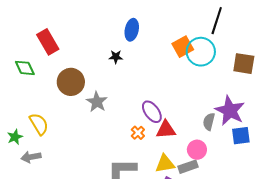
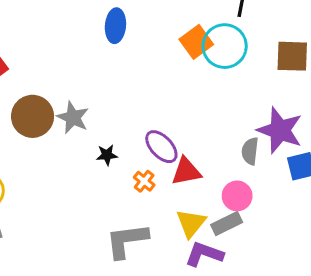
black star: (116, 57) -> (107, 155), moved
gray star: (97, 102) -> (73, 117), moved
yellow triangle: (165, 164) -> (191, 223), turned -35

